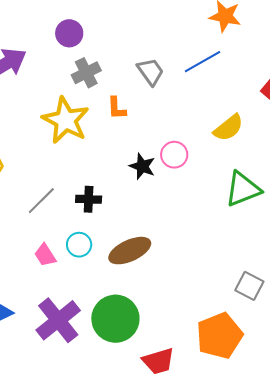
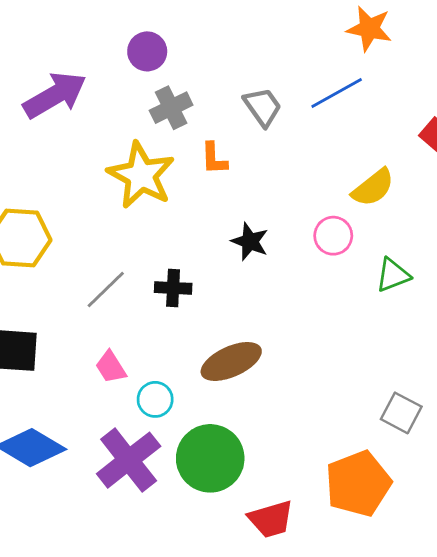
pink circle: (174, 155) -> (333, 236), moved
green triangle: (243, 189) -> (393, 275), size x0.7
cyan circle: (79, 245) -> (155, 399), moved

